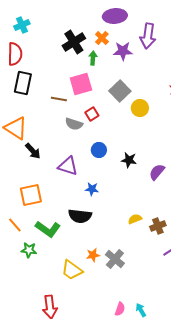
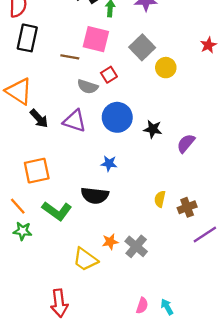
pink square: (81, 84) -> (96, 39), turned 30
blue circle: (99, 150) -> (117, 117), size x1.6
purple triangle: (68, 166) -> (75, 121), moved
yellow semicircle: (135, 219) -> (160, 199), turned -56
green star: (29, 250) -> (23, 231), moved

